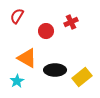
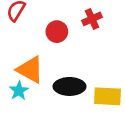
yellow rectangle: (82, 77) -> (107, 96), turned 42
cyan star: (17, 81) -> (19, 91), moved

